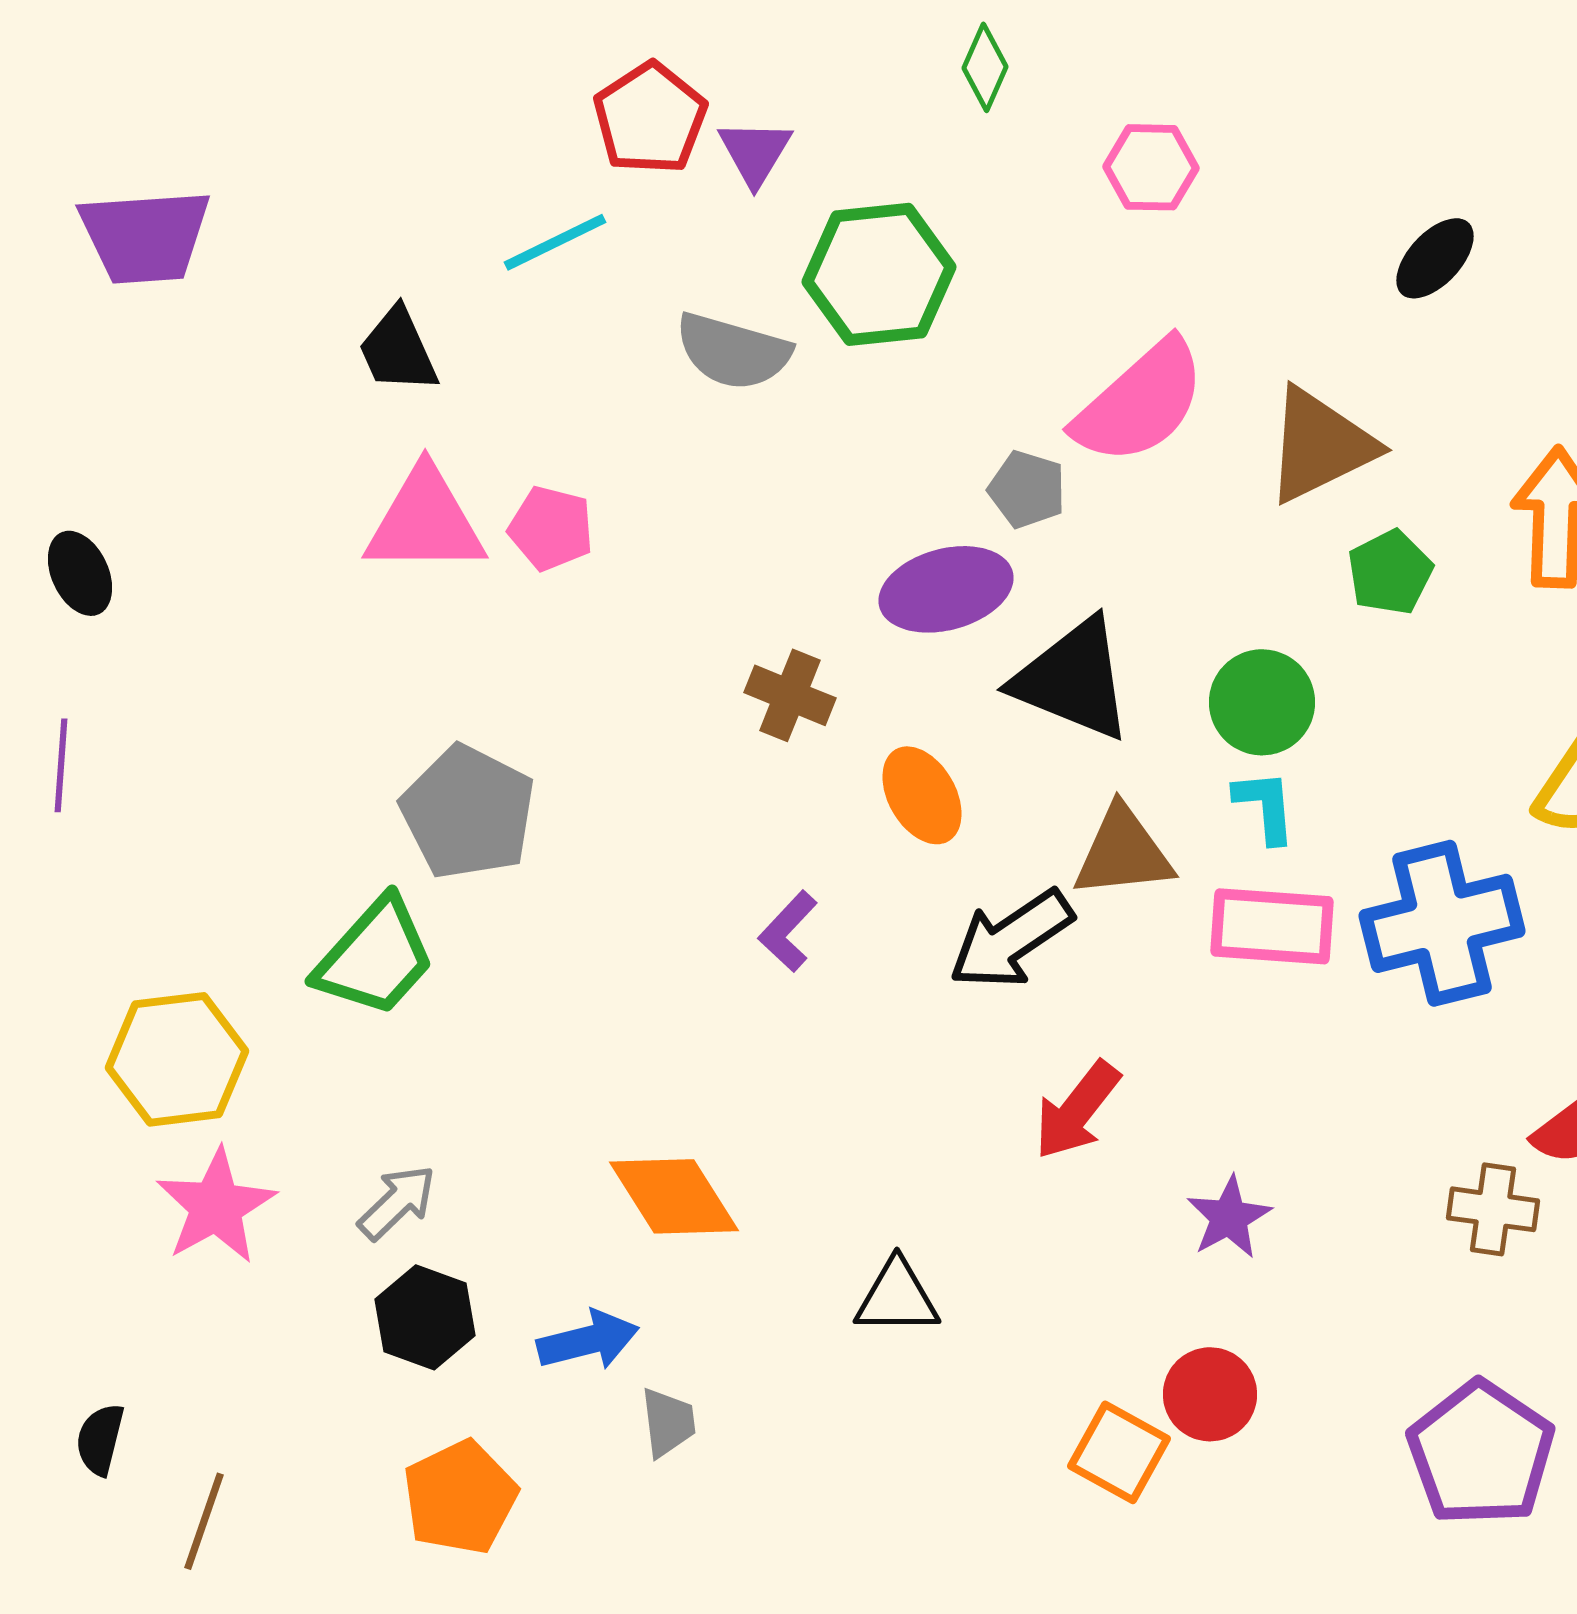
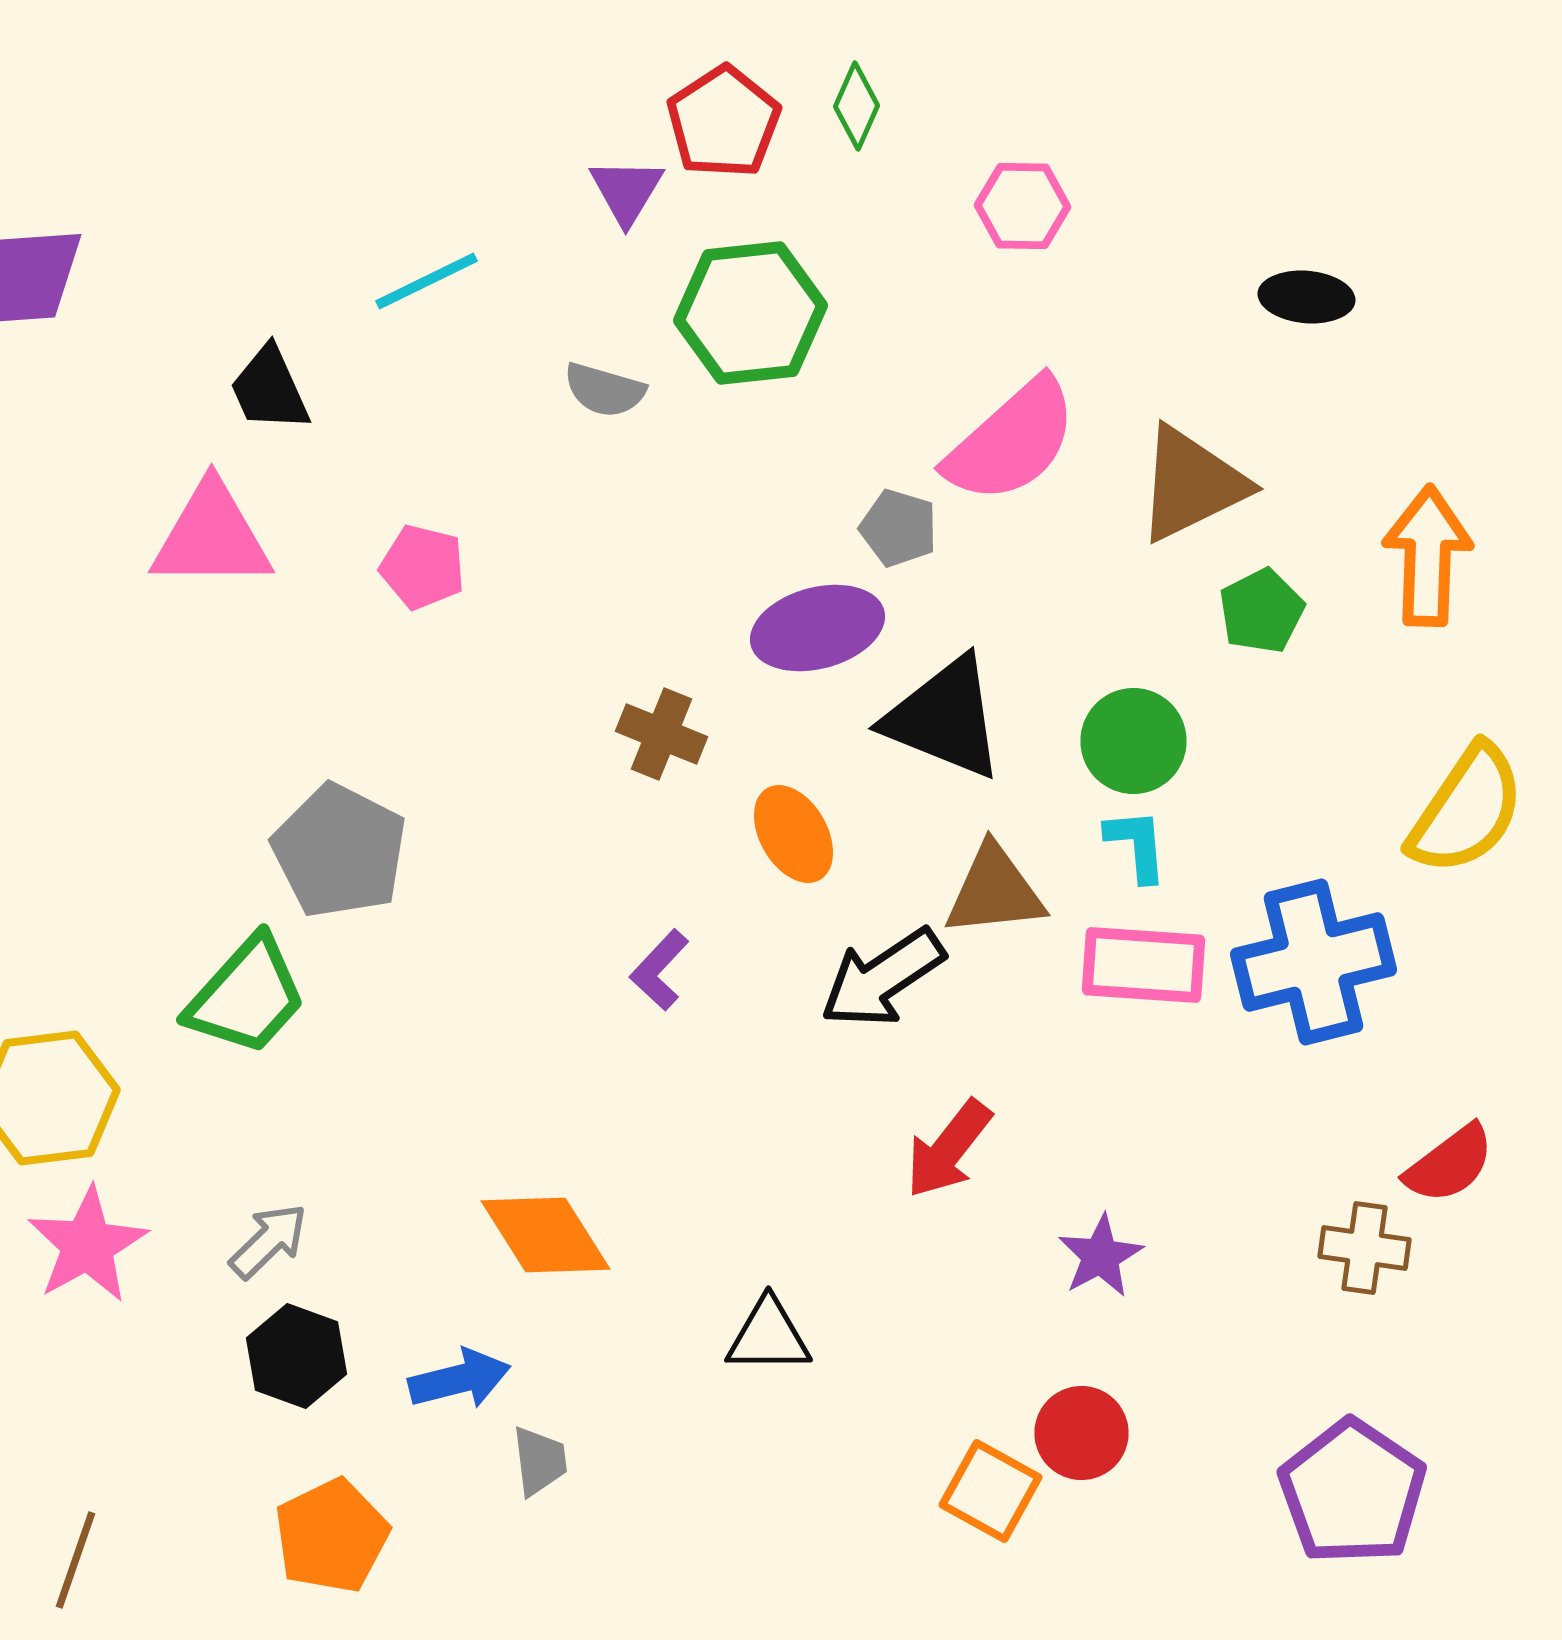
red pentagon: (650, 118) -> (724, 122), moved
black ellipse: (1435, 258) -> (1306, 297), turned 52
gray semicircle: (733, 351) -> (604, 390), size x0.7
pink triangle: (425, 521) -> (212, 536), moved

